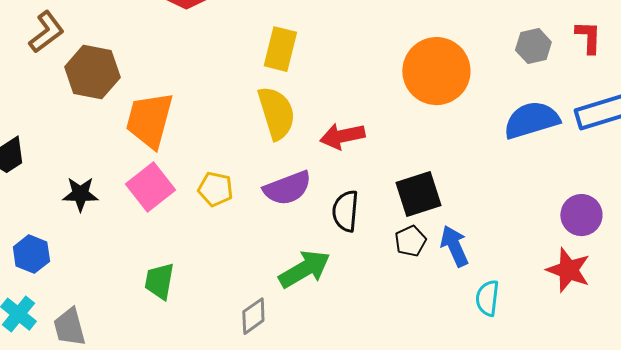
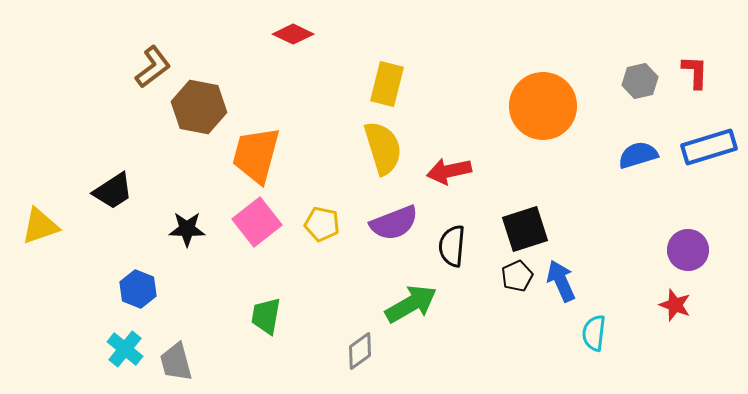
blue semicircle: (531, 120) -> (638, 155), size x0.7
red star: (568, 270) -> (675, 305), size x0.7

